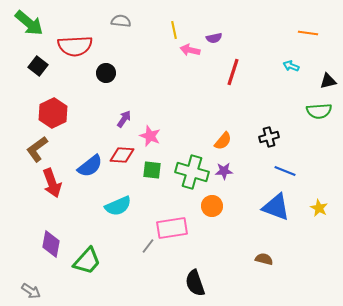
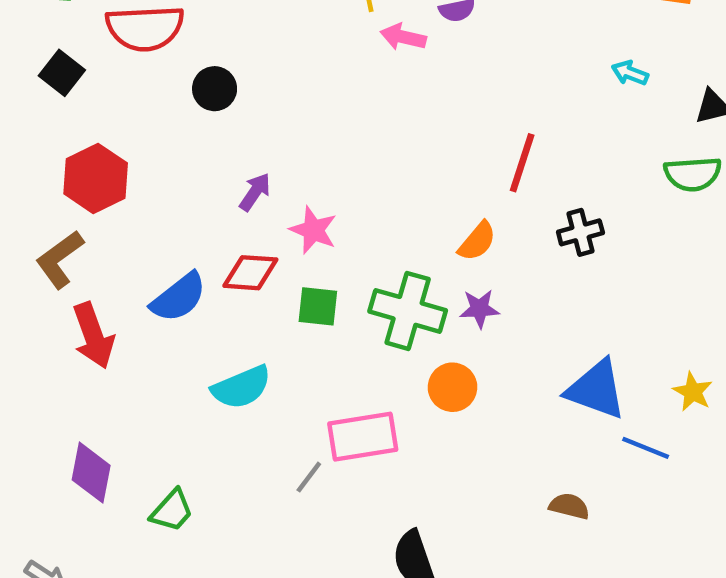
red line: (233, 72) -> (522, 163), moved
blue line: (285, 171) -> (646, 448), moved
green trapezoid: (87, 261) -> (172, 511), size x0.7

